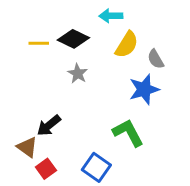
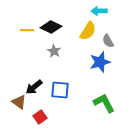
cyan arrow: (111, 16) -> (99, 11), moved
green L-shape: (128, 133) -> (104, 103), moved
blue square: (96, 167) -> (60, 90), moved, turned -30
red square: (46, 169) -> (40, 117), moved

